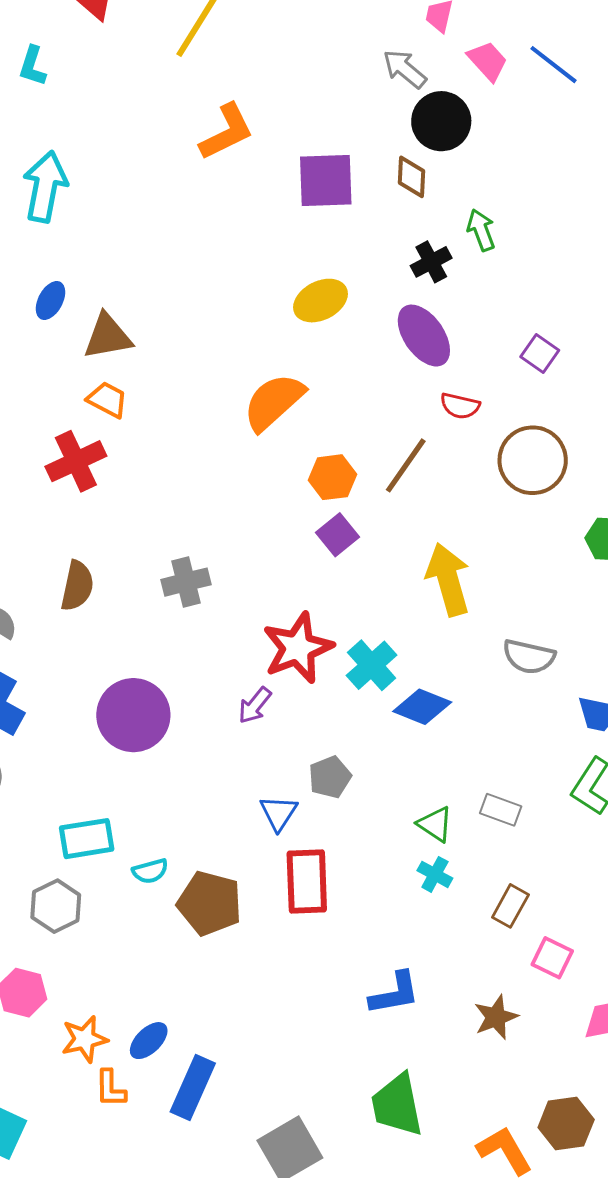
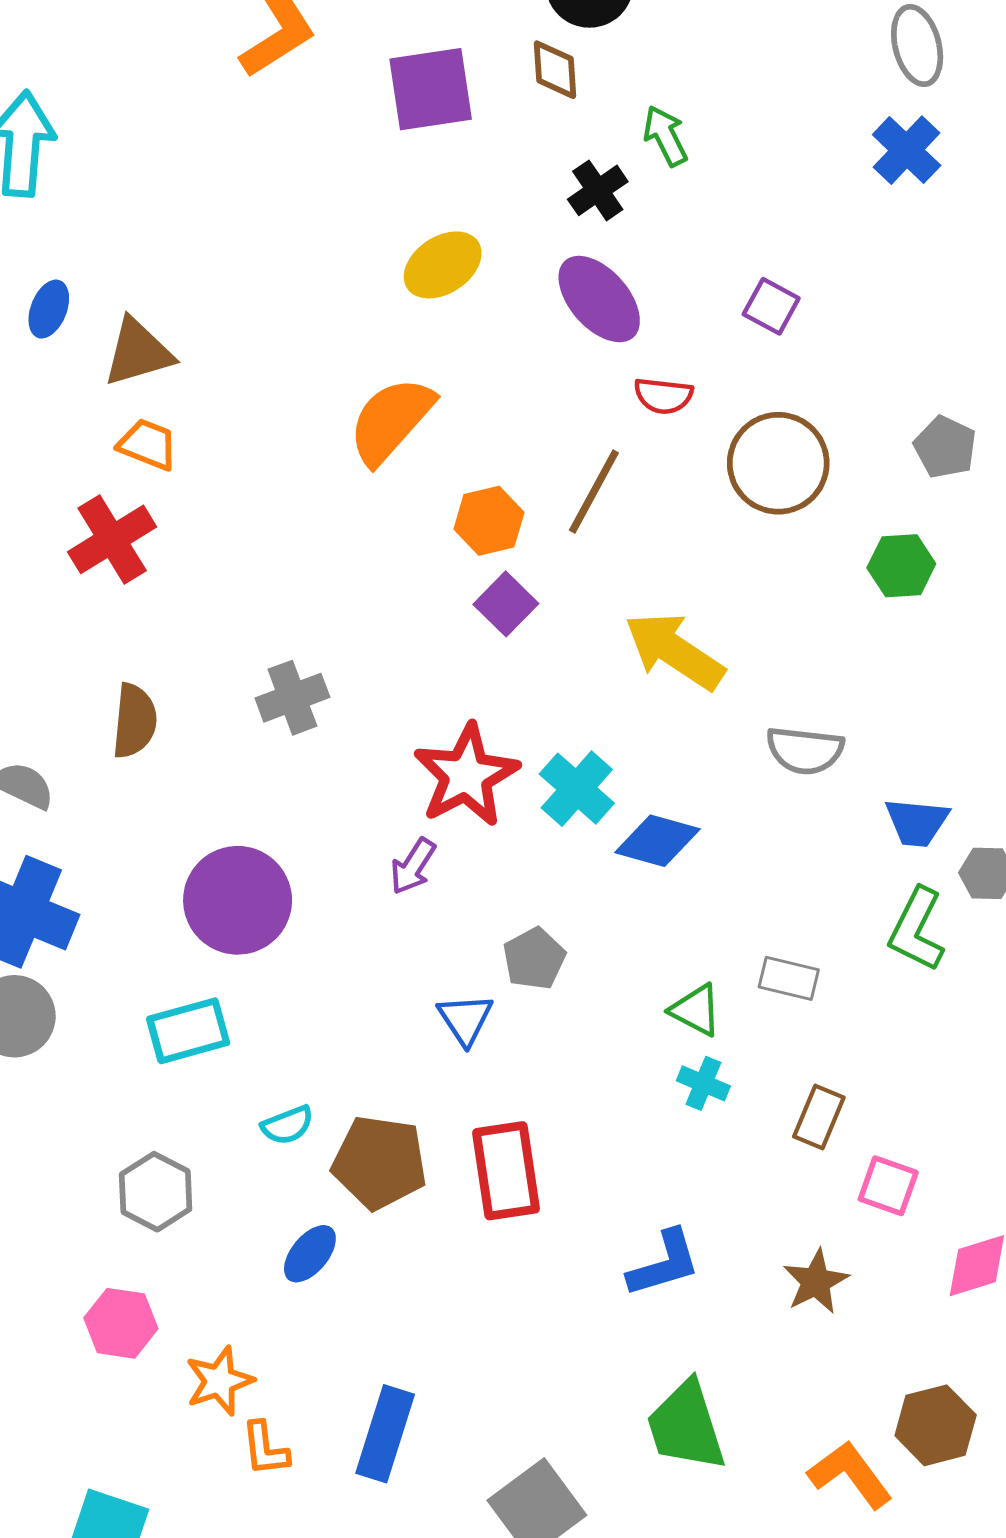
yellow arrow: (448, 579) -> (674, 651), turned -34
cyan rectangle: (87, 839) -> (188, 1031), moved
red rectangle: (307, 882) -> (506, 1171), moved
blue ellipse: (149, 1041) -> (310, 1254), moved

